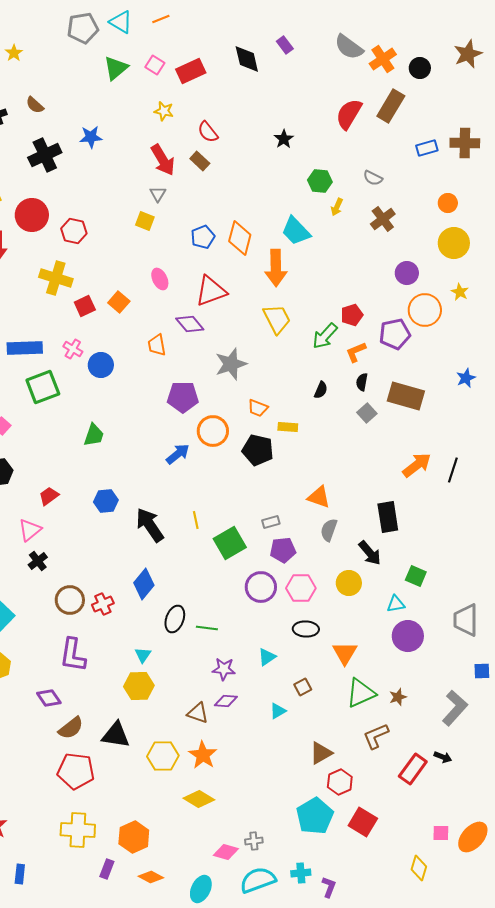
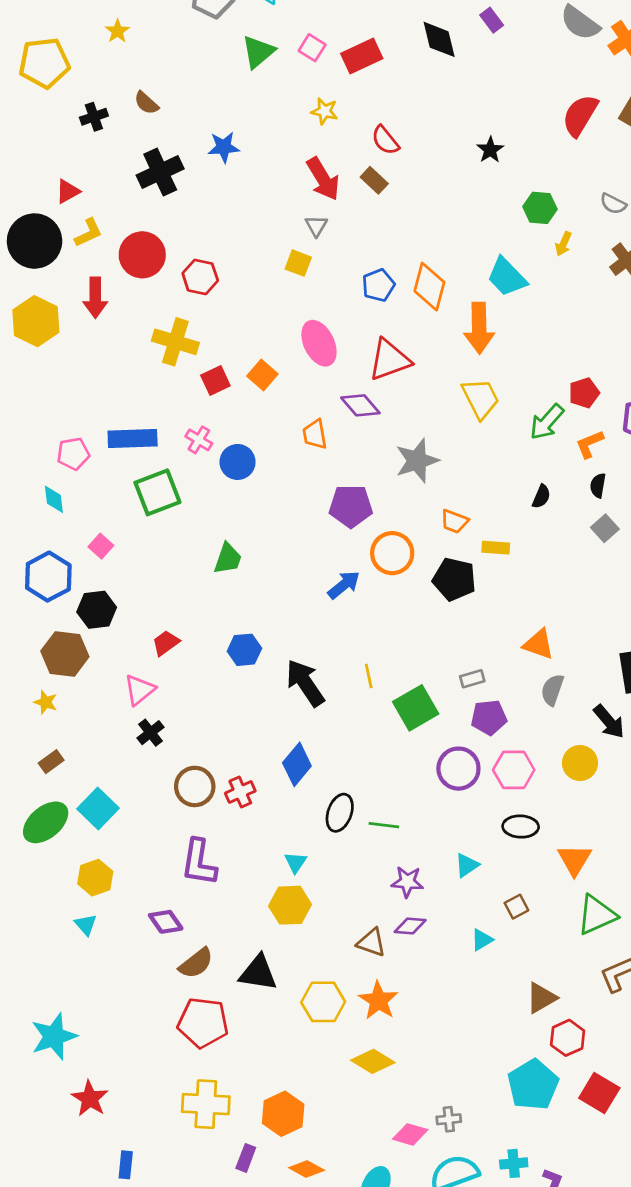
pink ellipse: (160, 279) -> (319, 343), size x1.5

